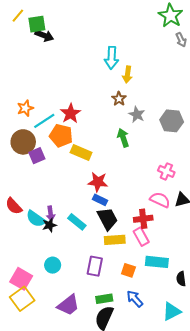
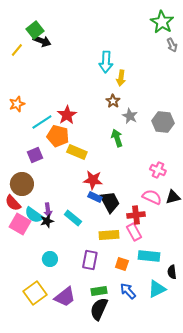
yellow line: (18, 16) -> (17, 50), moved
green square: (37, 24) -> (35, 30), turned -30
orange star: (25, 108) -> (17, 104), moved
brown circle: (23, 142) -> (22, 184), moved
black trapezoid: (107, 219) -> (110, 202), moved
pink square: (21, 279) -> (20, 224), moved
yellow square: (22, 299) -> (35, 293), moved
cyan triangle: (172, 311) -> (157, 289), moved

